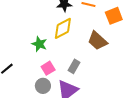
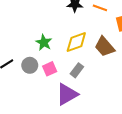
yellow diamond: (63, 28) -> (76, 42), moved
gray circle: (43, 86) -> (30, 65), moved

